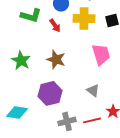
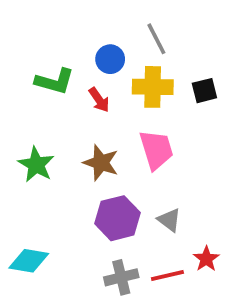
pink trapezoid: (101, 54) -> (156, 150), moved
purple hexagon: (50, 93) -> (118, 218), moved

